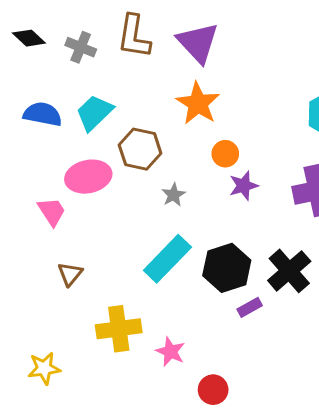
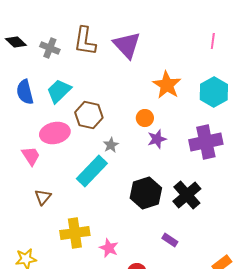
orange star: (198, 103) -> (167, 85), moved
blue semicircle: (43, 114) -> (25, 92), turned -115
cyan rectangle: (167, 259) -> (92, 171), moved
purple rectangle: (250, 307) -> (170, 240), moved, turned 63

